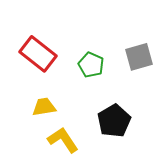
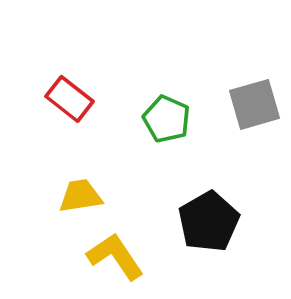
red rectangle: (38, 54) -> (69, 99), size x0.7

